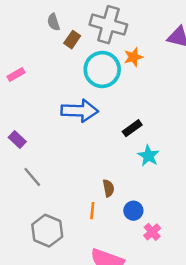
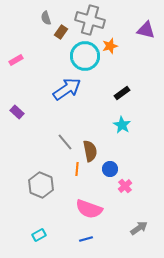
blue arrow: (80, 111) -> (67, 89), turned -36
black rectangle: (132, 128) -> (122, 93), moved
gray line: (32, 177) -> (65, 142), moved
brown semicircle: (108, 188) -> (90, 151), size x1.5

